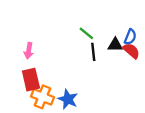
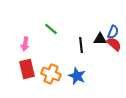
green line: (86, 33) -> (51, 29), moved
orange cross: (42, 97) -> (51, 74), moved
blue star: (68, 99) -> (77, 76), moved

